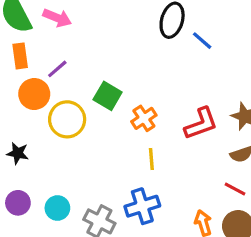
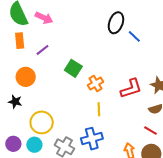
orange circle: (34, 94) -> (26, 77), moved
yellow circle: (67, 119) -> (42, 122), moved
purple circle: (18, 203) -> (13, 144), moved
cyan circle: (57, 208) -> (34, 145), moved

